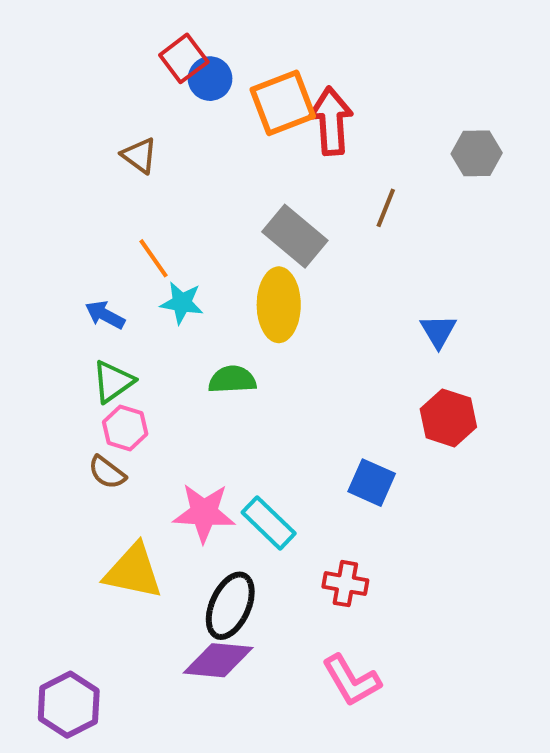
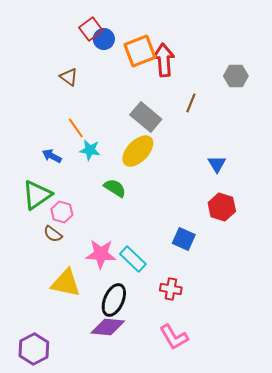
yellow ellipse: (279, 305) -> (138, 151), turned 44
green semicircle: (232, 380) -> (115, 188), turned 35
green triangle: (113, 382) -> (37, 195), moved, size x1.4

